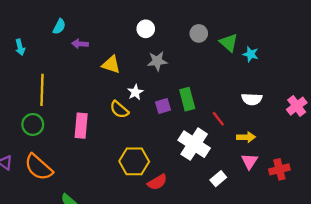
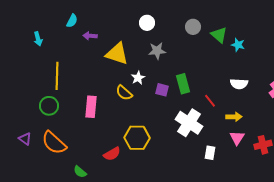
yellow triangle: (111, 65) -> (117, 54), size x1.4
purple square: (163, 106) -> (162, 90), turned 32
white rectangle: (218, 179) -> (210, 153), turned -40
red semicircle: (157, 182) -> (112, 154), moved

